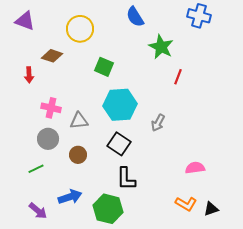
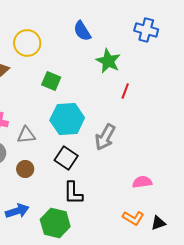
gray arrow: (158, 123) -> (105, 137), size x1.5

